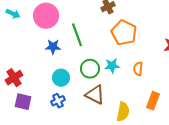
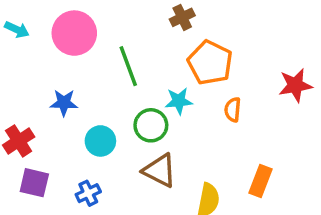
blue star: (53, 47) -> (64, 103), moved
cyan star: (112, 66) -> (179, 101), moved
orange semicircle: (138, 69) -> (233, 110), moved
blue cross: (58, 101) -> (88, 193), moved

